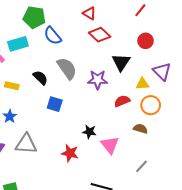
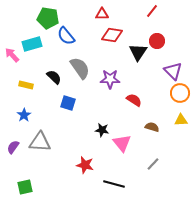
red triangle: (89, 13) -> (102, 14), turned -32
red diamond: (100, 35) -> (112, 35), turned -35
black triangle: (121, 62) -> (138, 52), moved
yellow triangle: (142, 84) -> (181, 120), moved
red semicircle: (122, 101) -> (134, 100), turned 56
orange circle: (151, 105) -> (180, 93), moved
red star: (70, 153) -> (85, 165), moved

